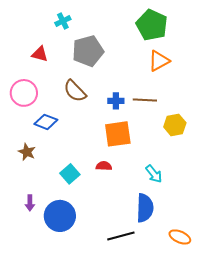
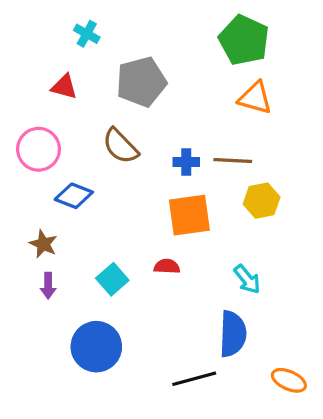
cyan cross: (63, 21) -> (87, 34), moved, turned -35
orange triangle: (159, 61) -> (255, 98), turned 45
yellow hexagon: (175, 125) -> (262, 201), moved
purple arrow: (30, 203) -> (48, 286), moved

